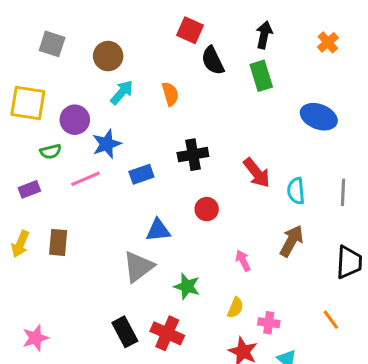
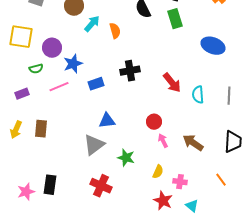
cyan arrow: (122, 92) -> (92, 24), moved
red circle: (207, 209) -> (154, 122), moved
brown arrow: (291, 241) -> (193, 143), moved, turned -85
black rectangle: (125, 332) -> (50, 185), moved, turned 36
red cross: (167, 333) -> (101, 186), moved

